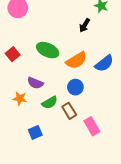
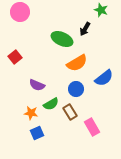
green ellipse: (48, 50) -> (62, 39), moved
blue semicircle: (104, 63) -> (104, 78), moved
orange star: (20, 98) -> (31, 113), moved

